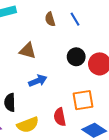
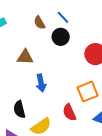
black circle: (76, 57) -> (61, 37), moved
blue arrow: (38, 81) -> (41, 83), turned 114

